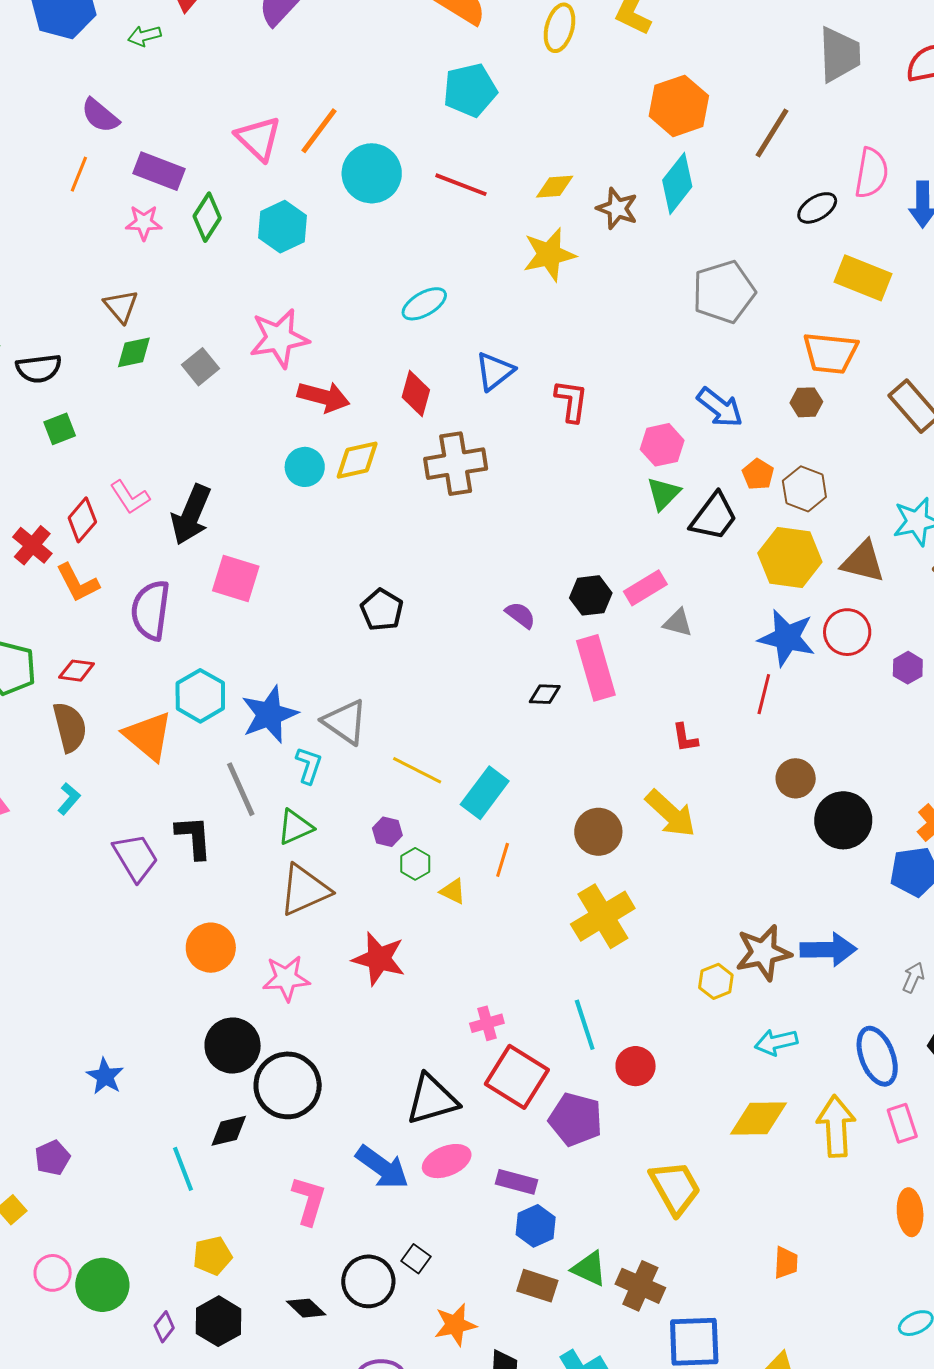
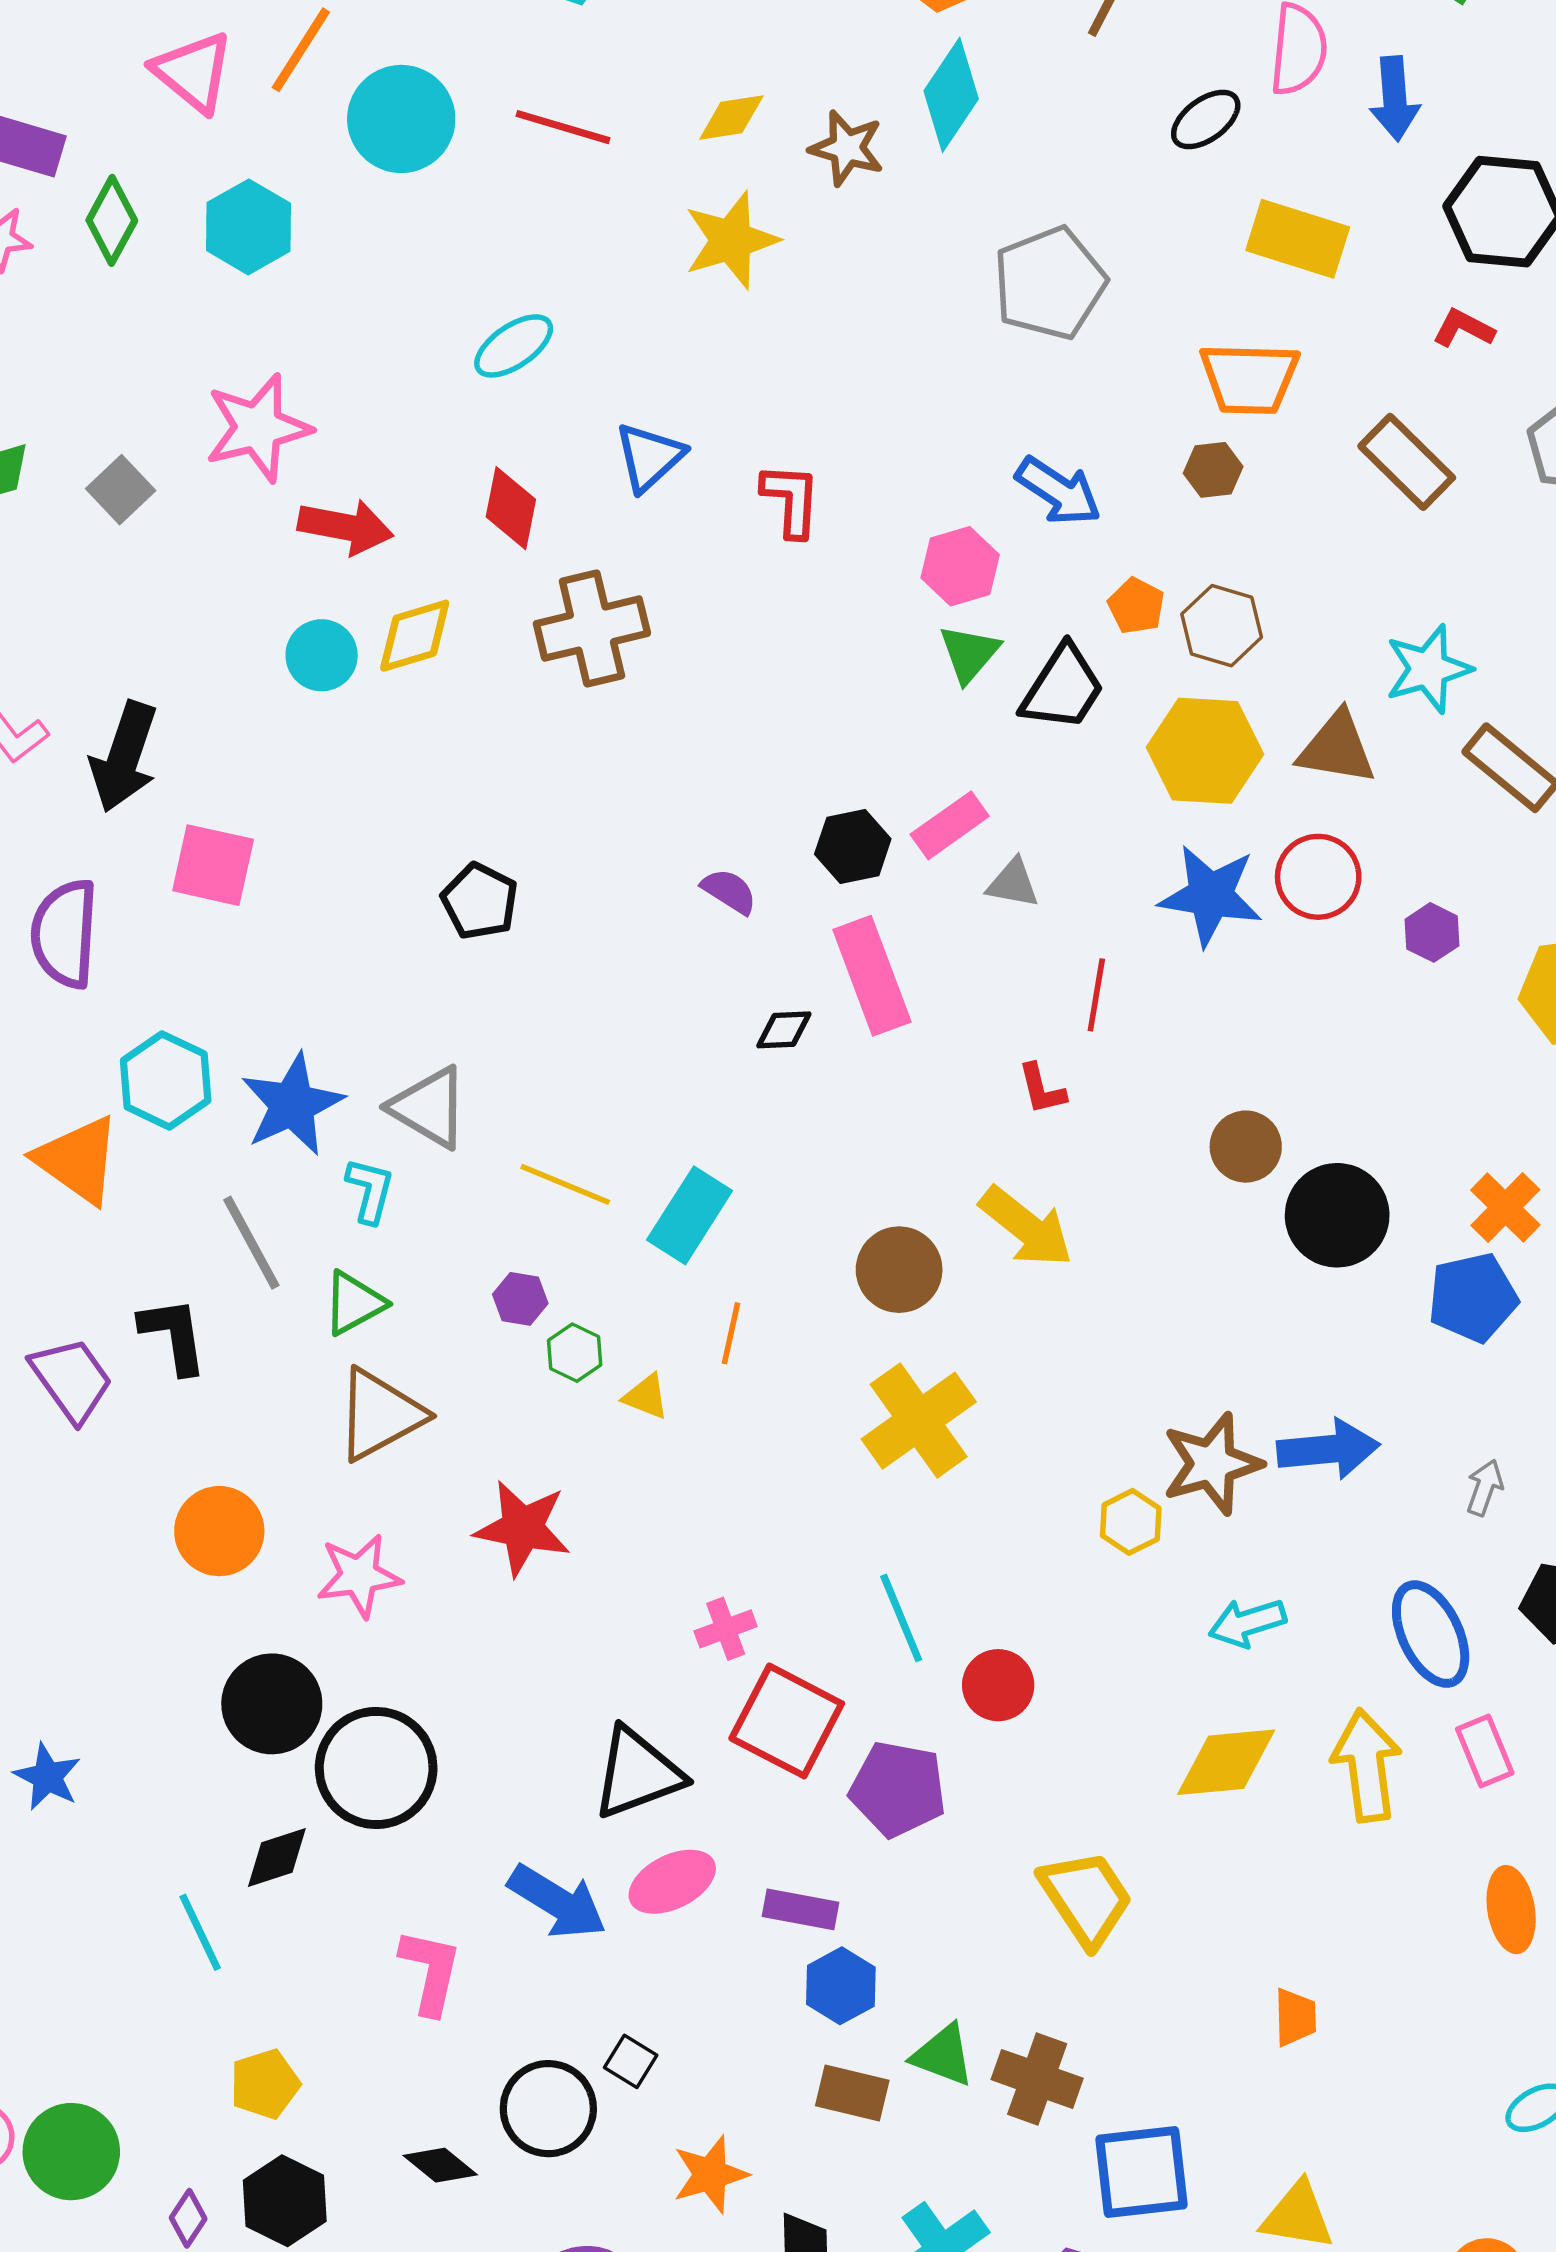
red line: (764, 694) -> (1096, 995), moved

